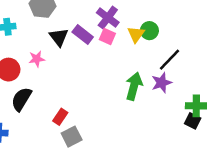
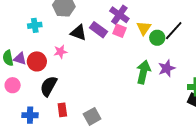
green circle: (149, 31) -> (157, 38), moved
black triangle: (59, 37) -> (78, 33), turned -30
black line: (169, 60) -> (174, 31), moved
red rectangle: (60, 117) -> (62, 110), moved, turned -40

